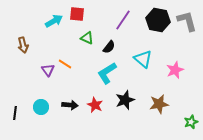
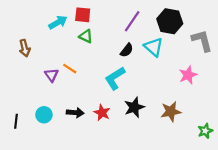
gray L-shape: (187, 21) -> (202, 41), moved
green triangle: (87, 38) -> (86, 36), moved
black semicircle: (109, 47) -> (127, 50), moved
cyan triangle: (143, 59) -> (154, 47), moved

